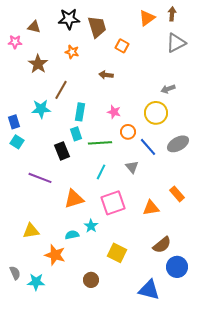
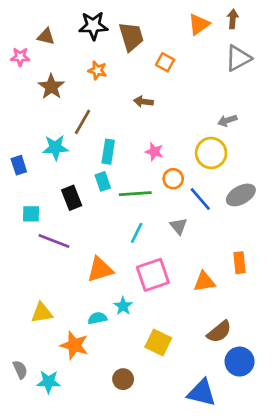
cyan square: (17, 142) -> (31, 214), moved, turned -32
black rectangle: (62, 151) -> (72, 198), moved
orange rectangle: (177, 194) -> (240, 263), turned 35

